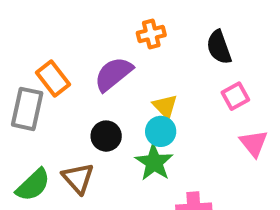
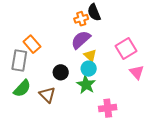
black semicircle: (219, 47) -> (94, 12), moved
purple semicircle: (113, 74) -> (81, 40), moved
pink square: (235, 96) -> (126, 48), size x1.5
green semicircle: (33, 185) -> (22, 88), moved

